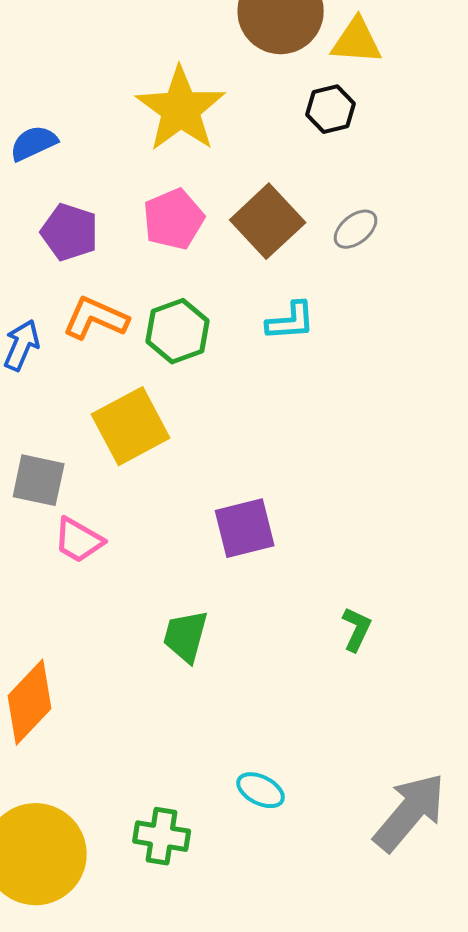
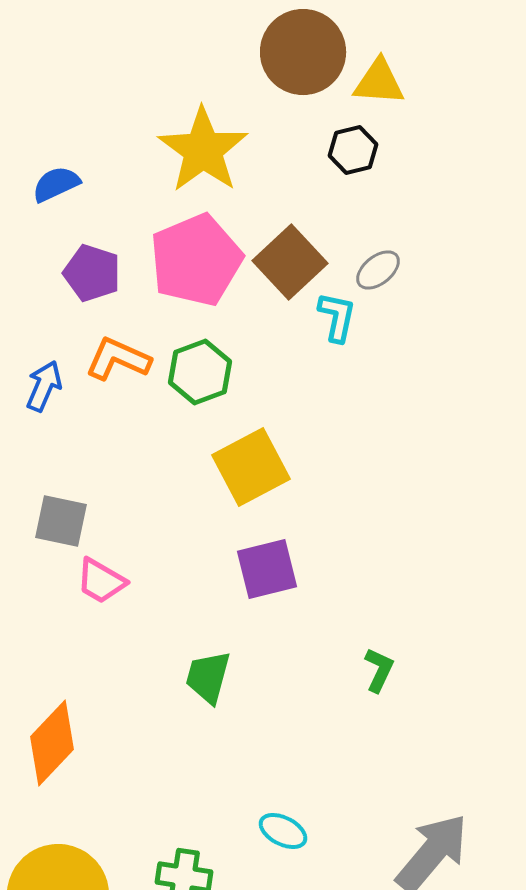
pink pentagon: (174, 219) -> (196, 260), size x1.5
cyan L-shape: (291, 321) -> (337, 317), moved, turned -74
yellow square: (131, 426) -> (251, 467), moved

